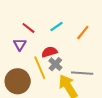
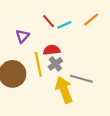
red line: (28, 28) -> (48, 21), moved
orange line: (83, 32) -> (91, 20), moved

